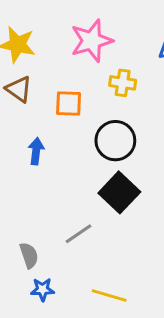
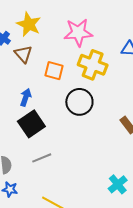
yellow cross: (123, 83) -> (93, 65), size x1.6
black square: (119, 192) -> (31, 124), moved

